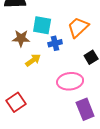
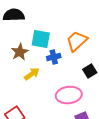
brown star: (21, 38) -> (20, 52), turned -30

